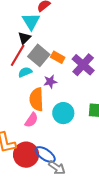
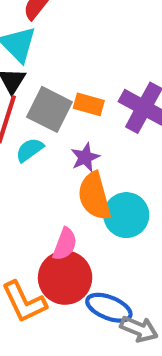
orange semicircle: (36, 99) -> (94, 196), moved
red circle: (26, 155) -> (65, 278), moved

